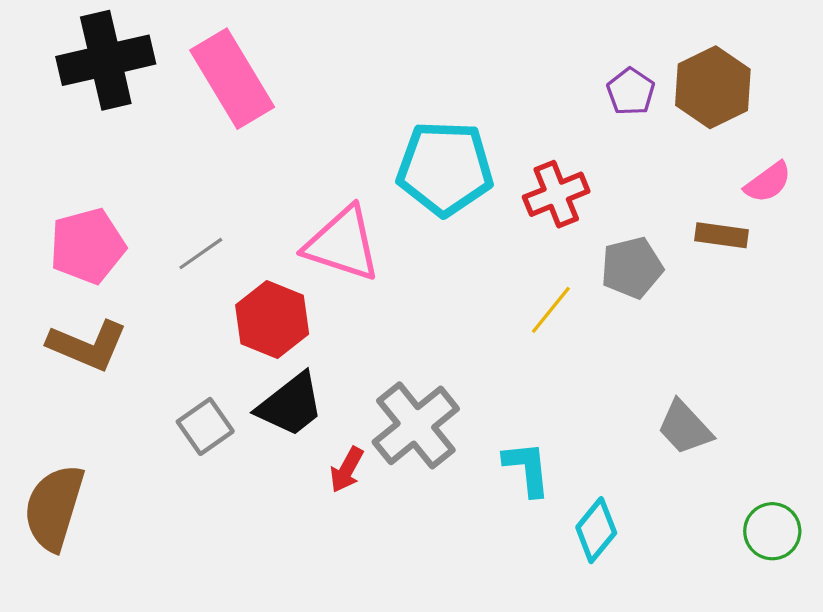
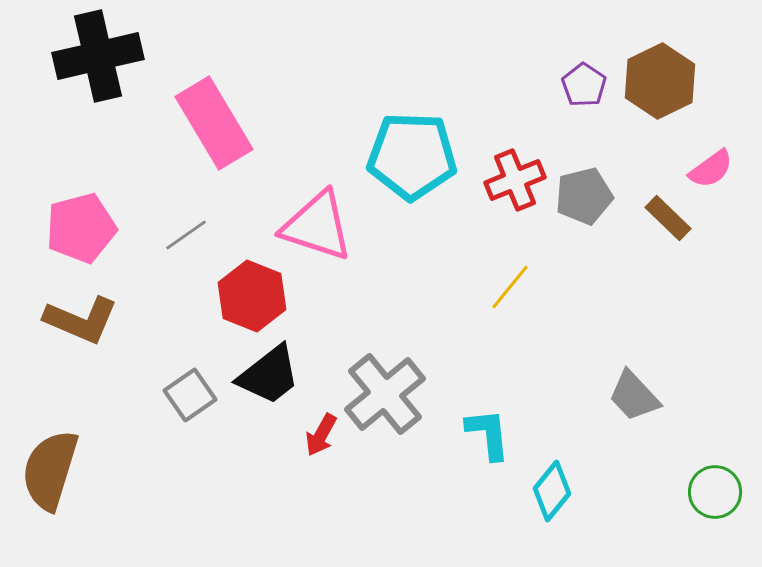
pink rectangle: (232, 79) -> (214, 123), moved
brown rectangle: (722, 235) -> (668, 218), turned 36
gray pentagon: (632, 268) -> (584, 196), moved

